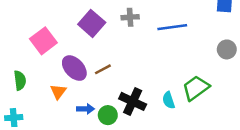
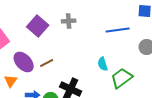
blue line: (172, 27) -> (118, 30), moved
cyan semicircle: (169, 100) -> (103, 64), moved

